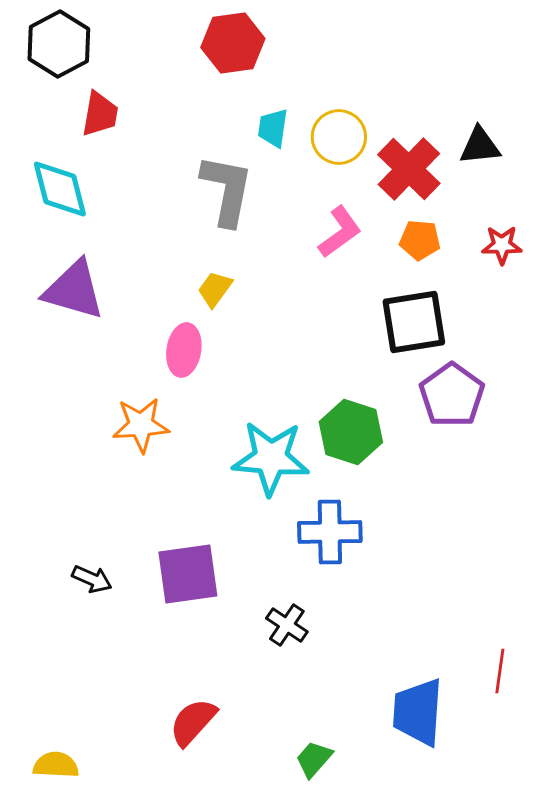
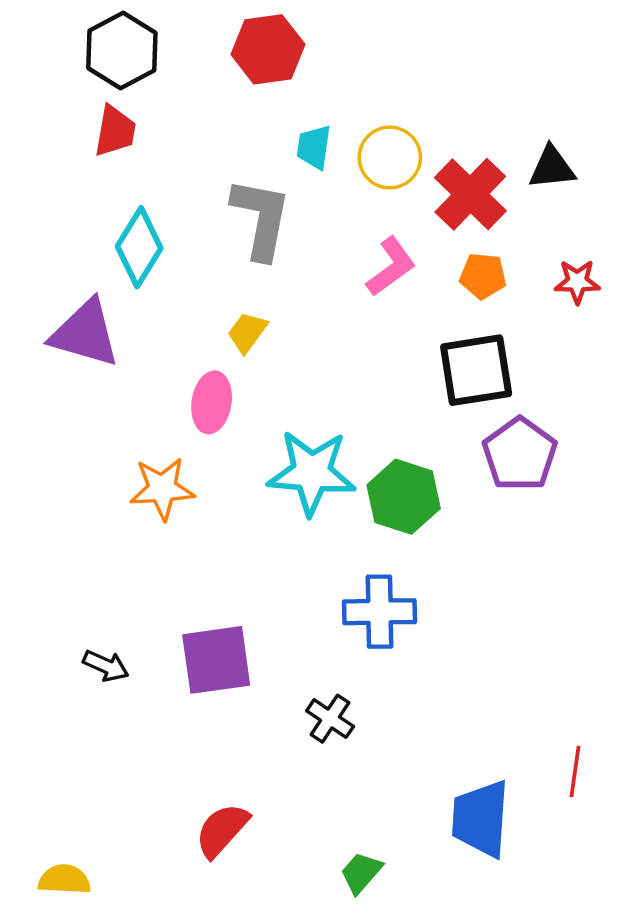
black hexagon: (59, 44) -> (122, 51), moved
cyan diamond: (60, 189) -> (139, 247), moved, turned 46
cyan star: (271, 458) -> (312, 473), moved

